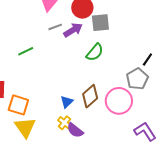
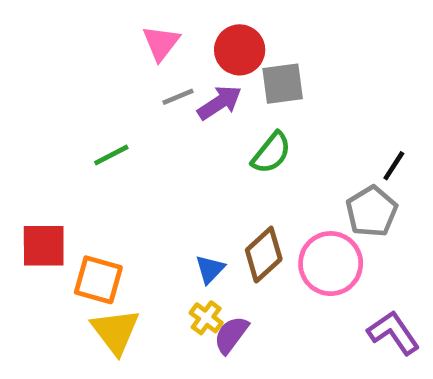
purple semicircle: (75, 130) -> (231, 335), turned 90

